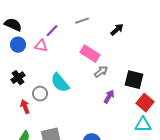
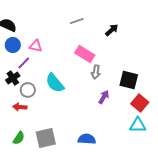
purple line: (52, 31) -> (24, 63), moved
gray arrow: (101, 72) -> (96, 72), turned 136
gray circle: (40, 94) -> (28, 90), moved
red arrow: (25, 107) -> (20, 107), turned -64

